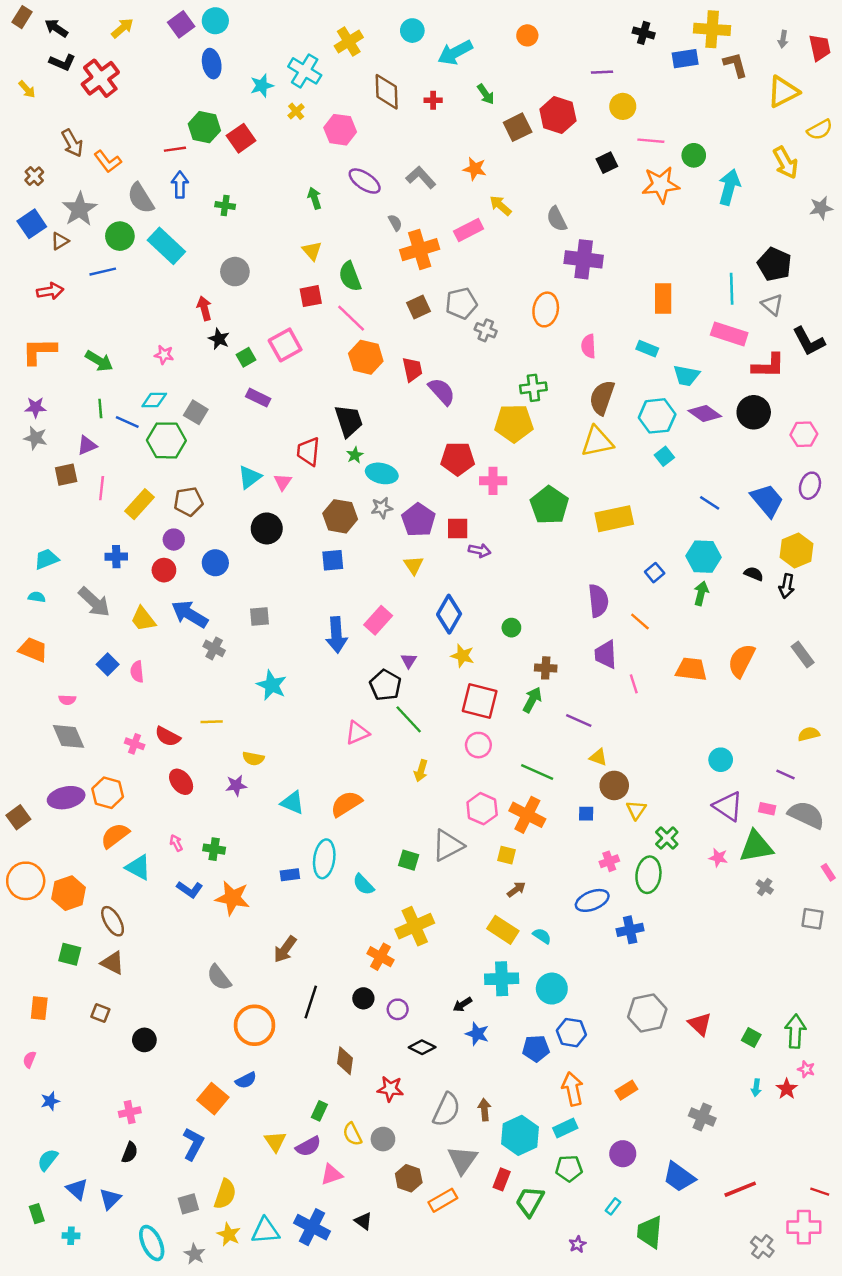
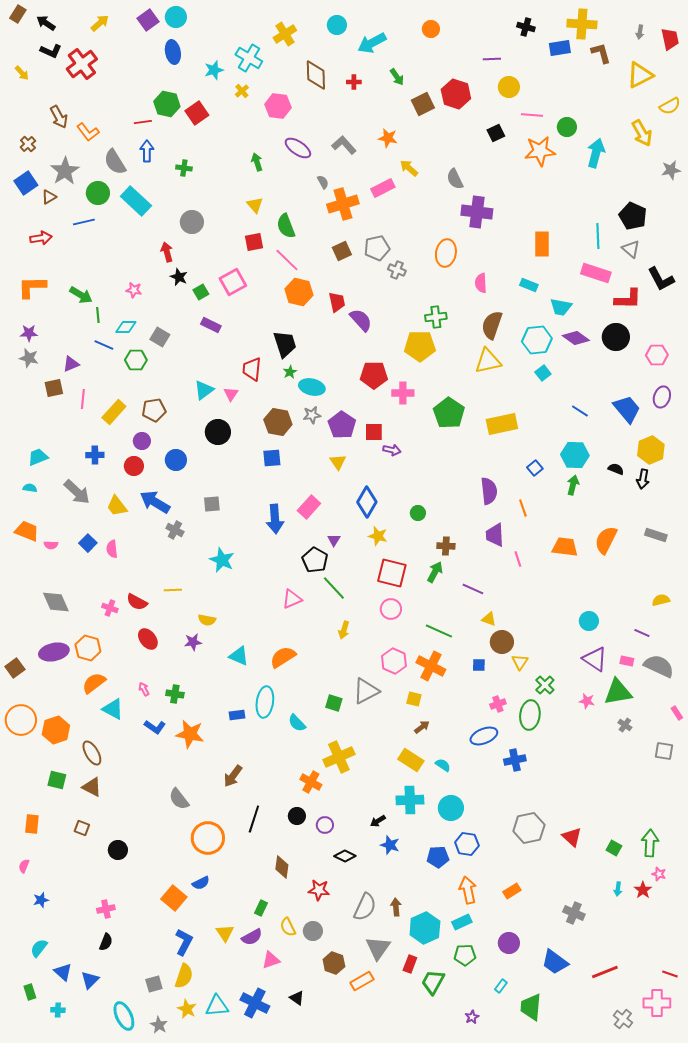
green line: (100, 409) -> (98, 315), moved
green hexagon: (166, 440) -> (136, 360), size x0.7
orange line: (640, 621) -> (523, 508), turned 30
gray rectangle: (803, 655) -> (656, 535), turned -35
pink semicircle: (67, 700) -> (51, 545), moved
blue L-shape: (193, 1144) -> (184, 942), moved

